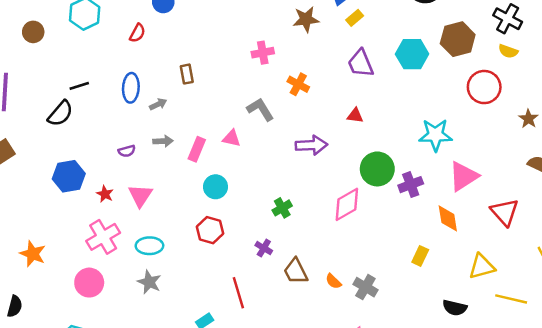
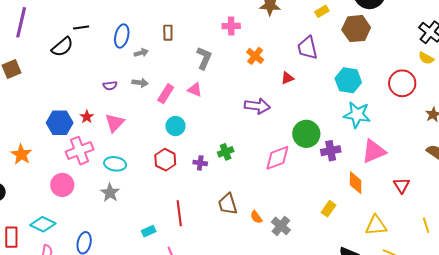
yellow rectangle: (355, 18) -> (322, 11), moved
brown hexagon: (458, 39) -> (356, 29), moved
cyan hexagon: (412, 54) -> (348, 80), moved
gray L-shape: (260, 109) -> (204, 58), moved, turned 45
red triangle: (355, 116) -> (287, 78), moved, turned -40
blue hexagon: (69, 176) -> (60, 123), moved
red triangle: (505, 212) -> (401, 185), size x0.7
purple cross: (264, 248) -> (200, 163), moved, turned -32

